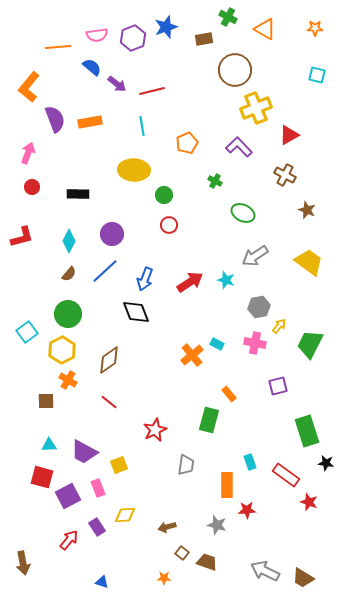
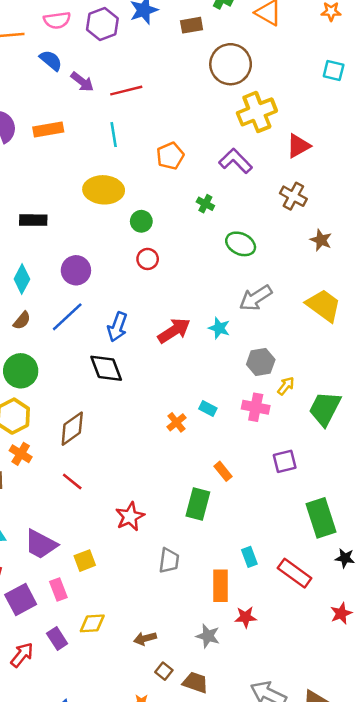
orange cross: (192, 355) -> (176, 422), size x0.7
red star: (309, 502) -> (341, 613), moved, turned 30

